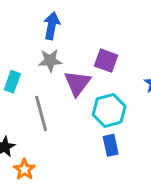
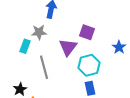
gray star: (50, 61) -> (39, 32), moved

